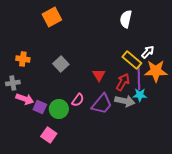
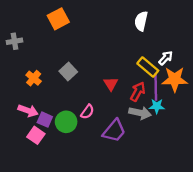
orange cross: (23, 59) -> (34, 78), moved, turned 32
gray cross: (13, 83) -> (15, 41), moved
purple trapezoid: (102, 104) -> (114, 131), moved
pink square: (49, 135) -> (36, 135), moved

